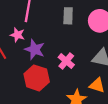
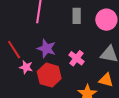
pink star: (17, 35) -> (26, 67), moved

